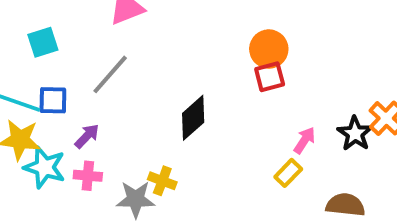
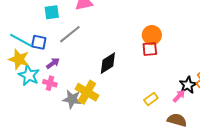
cyan square: (43, 42) -> (52, 12), moved
pink arrow: (304, 140) -> (179, 96), moved
yellow cross: (162, 181) -> (87, 92), size x1.6

